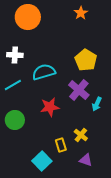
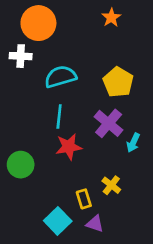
white cross: (15, 55) -> (21, 56), moved
cyan semicircle: (44, 72) -> (60, 77), moved
cyan line: (13, 85) -> (59, 117), moved, turned -54
purple triangle: (86, 160) -> (95, 224), moved

